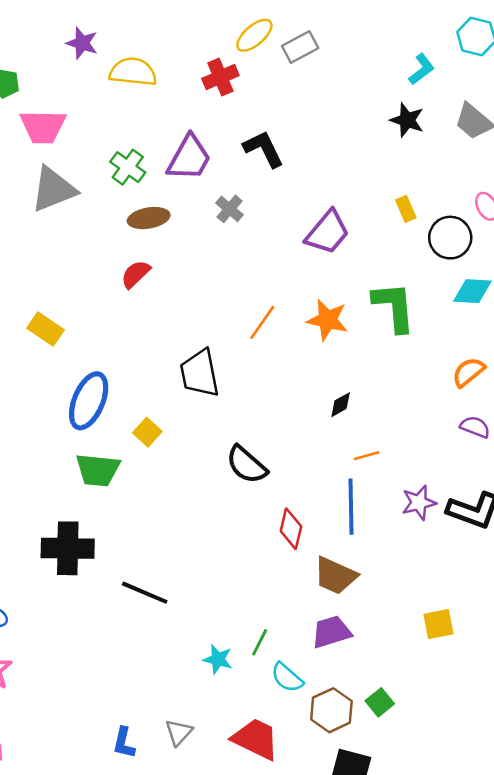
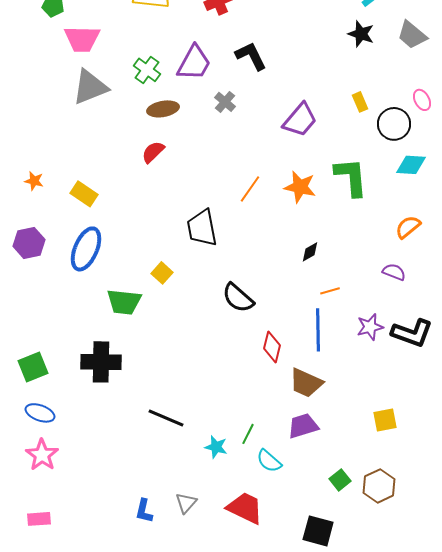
blue ellipse: (89, 401) -> (86, 249), moved
purple semicircle: (475, 427) -> (394, 272), moved
black line: (145, 593) -> (166, 418), moved
brown hexagon: (331, 710) -> (379, 486), moved

